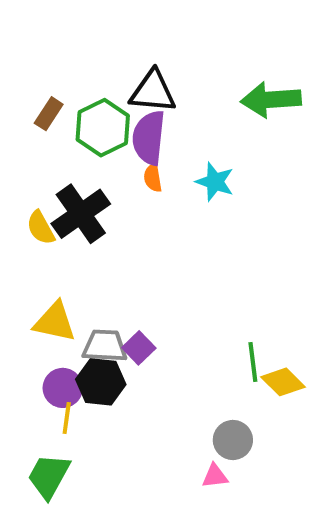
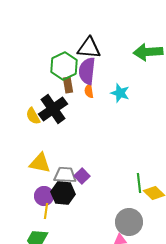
brown rectangle: (49, 114) -> (68, 85), moved, turned -42
gray circle: (233, 440) -> (129, 222), size x1.4

